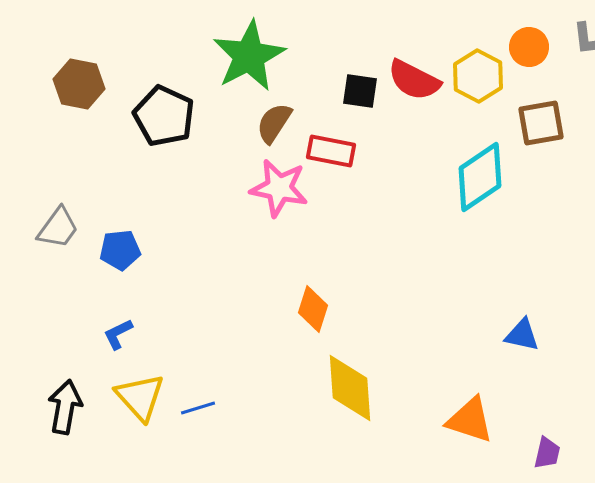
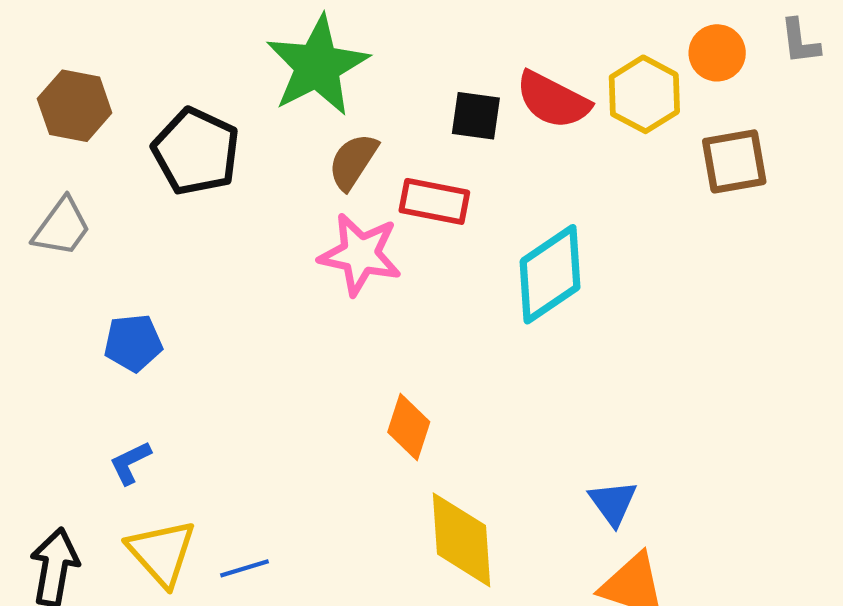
cyan diamond: (480, 177) -> (550, 274), moved
gray trapezoid: (58, 228) -> (62, 227), moved
blue triangle: (522, 335) -> (613, 503), moved, turned 42

